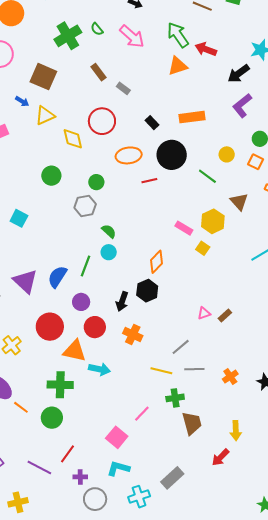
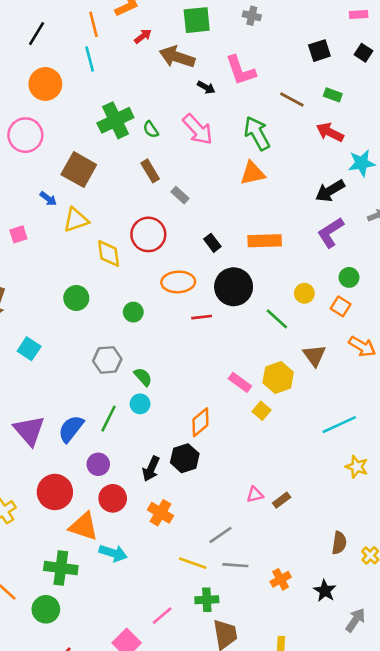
green semicircle: (97, 29) -> (151, 129), moved
red arrow: (206, 49) -> (330, 132), moved
gray hexagon: (85, 206) -> (107, 360), moved

